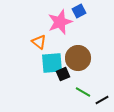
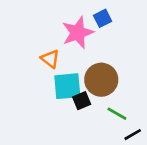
green line: (83, 92) -> (117, 114), moved

